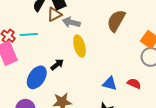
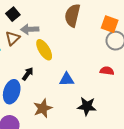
brown triangle: (54, 14) -> (13, 38), moved
blue triangle: (110, 84) -> (67, 79), moved

